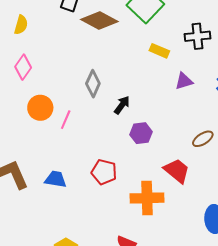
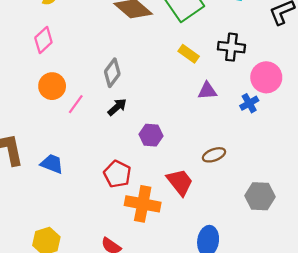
black arrow: (122, 105) -> (117, 107), moved
red pentagon: (104, 172) -> (117, 174), moved

